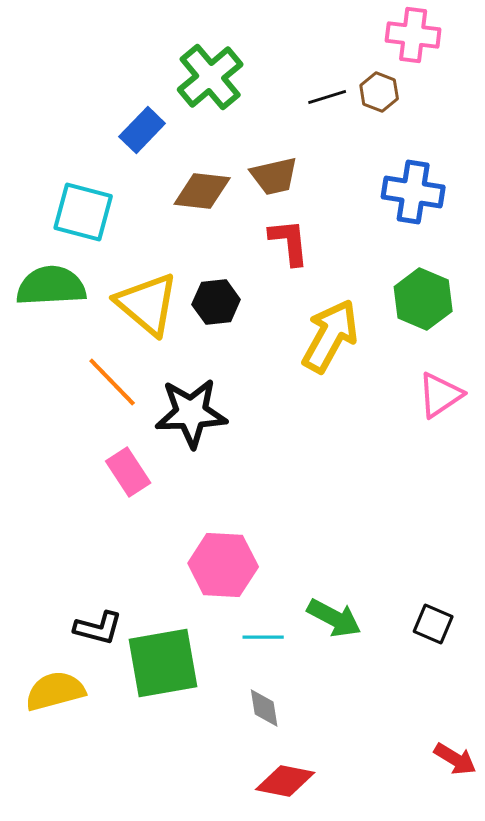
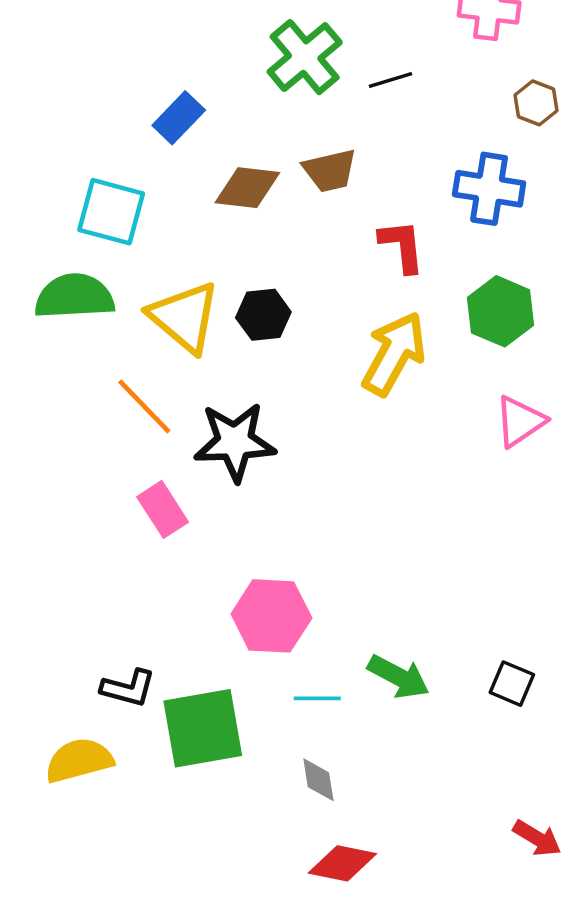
green cross: (210, 77) -> (305, 57), moved
brown hexagon: (379, 92) -> (536, 103), moved
red L-shape: (289, 242) -> (402, 246), moved

